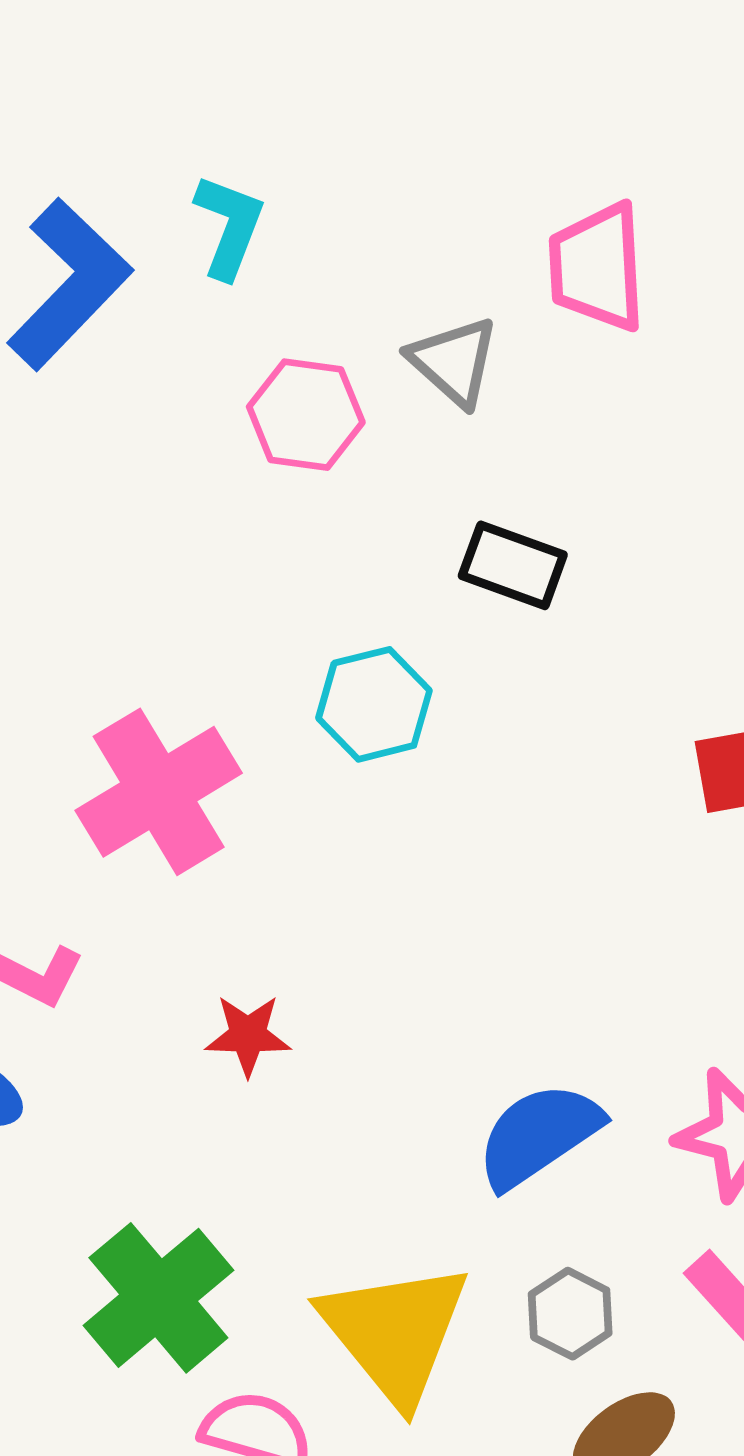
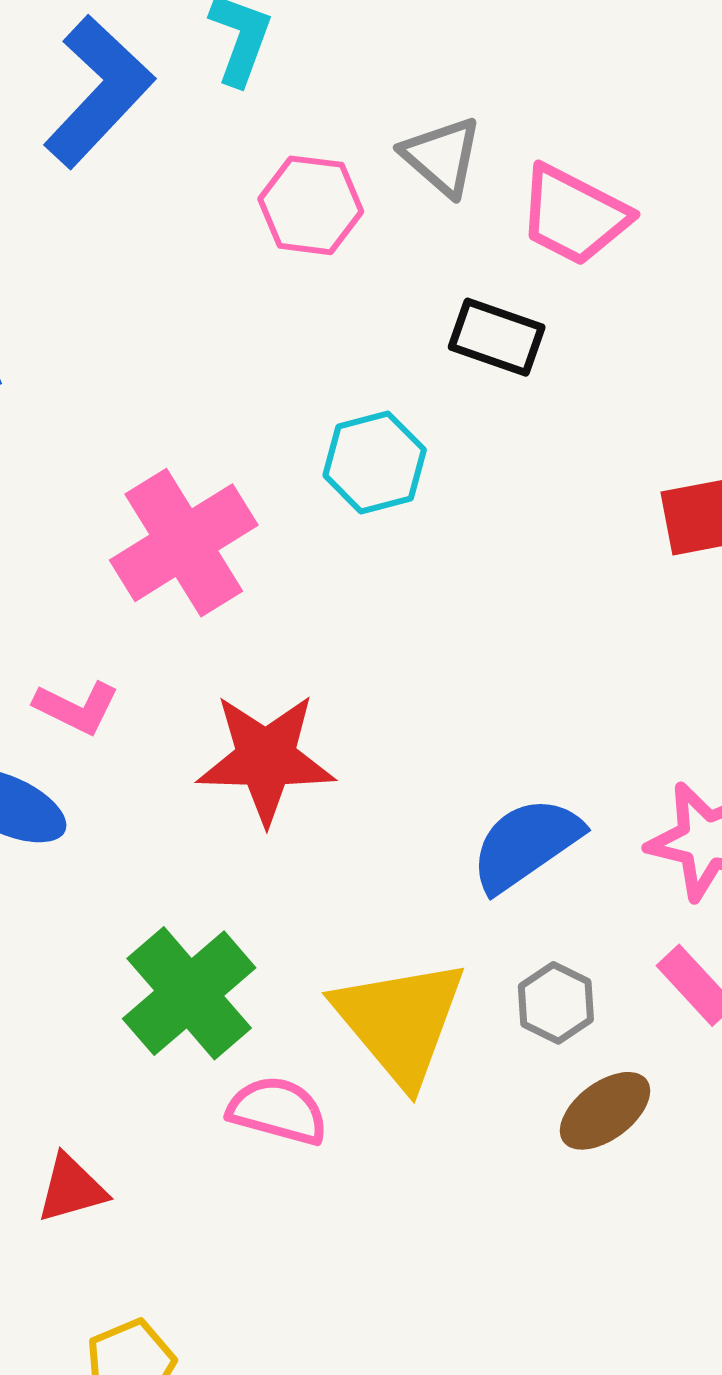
pink trapezoid: (597, 267) -> (574, 215), moved, turned -59
red star: (248, 1035) -> (266, 758), size x1.8

